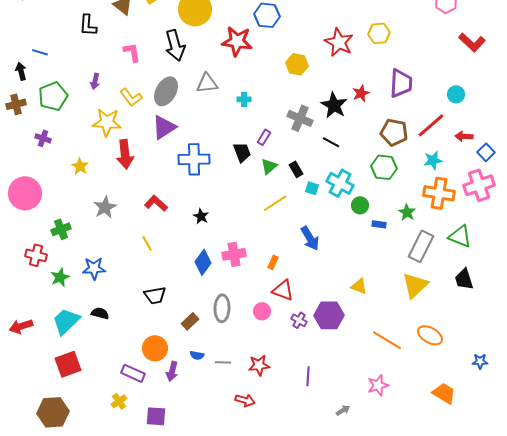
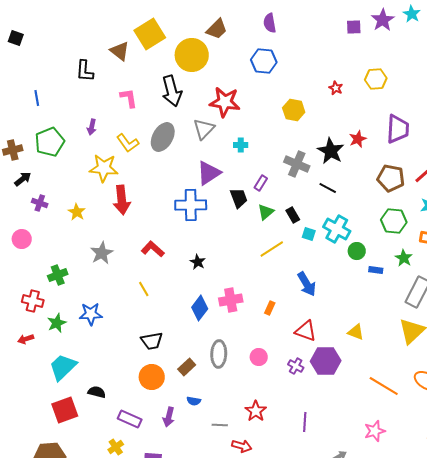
red star: (237, 41) -> (225, 102), moved
red star: (339, 42) -> (336, 88), size x0.5
blue line: (40, 52) -> (37, 98), turned 63
black arrow: (21, 71) -> (23, 179), moved, turned 66
gray triangle: (207, 83) -> (204, 129), turned -40
purple triangle: (164, 127) -> (209, 173), moved
purple cross: (43, 138) -> (40, 203), moved
green hexagon: (384, 167) -> (394, 221), moved
pink circle: (25, 193) -> (22, 239), size x0.6
red triangle: (283, 290) -> (306, 331), moved
black semicircle: (100, 313) -> (97, 392), moved
red arrow: (21, 326) -> (26, 339), moved, size x0.7
orange circle: (155, 348) -> (152, 377), moved
gray line: (223, 362) -> (220, 425), moved
red star: (259, 365) -> (256, 411), turned -30

